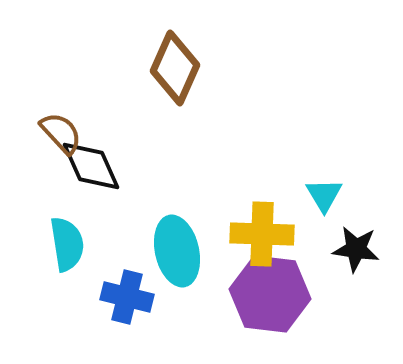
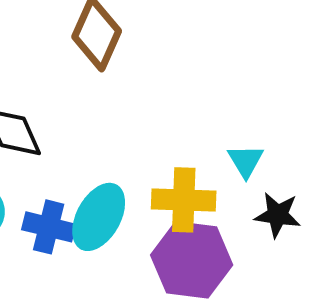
cyan ellipse: (177, 251) -> (99, 217), turned 42
blue cross: (127, 297) -> (49, 227), moved

